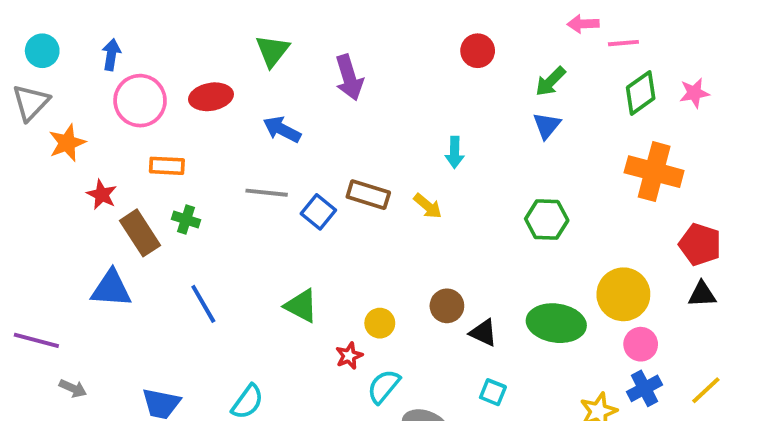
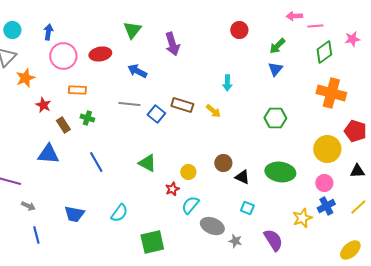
pink star: (694, 93) -> (352, 39), moved
brown rectangle: (140, 233) -> (63, 125), size x0.7
yellow circle: (623, 294) -> (327, 149), moved
black triangle: (702, 294) -> (357, 171), moved

